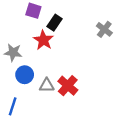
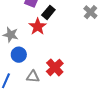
gray cross: (104, 29) -> (90, 12), moved
gray triangle: (47, 85) -> (33, 77), moved

